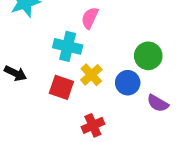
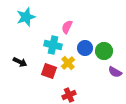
blue circle: (128, 83) -> (85, 48), moved
purple semicircle: (158, 103) -> (115, 72), moved

